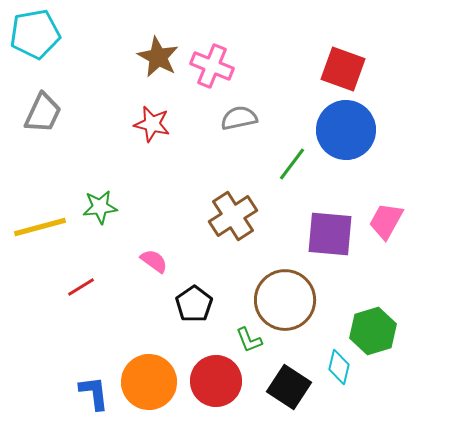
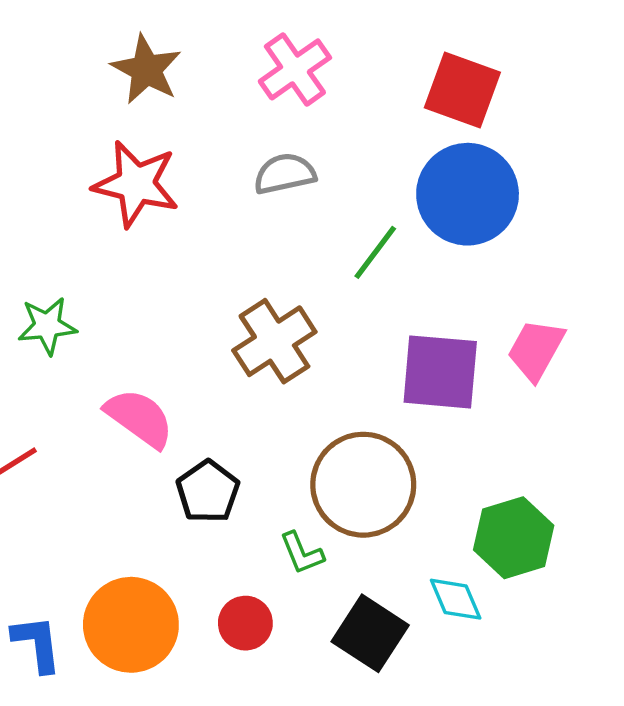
pink cross: (212, 66) -> (295, 69), moved, turned 33
red star: (152, 124) -> (136, 184), size x1.4
pink semicircle: (154, 261) -> (139, 418), size x1.5
cyan diamond: (339, 367) -> (456, 599), turned -36
red circle: (216, 381) -> (245, 623), size x0.6

